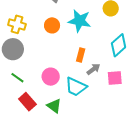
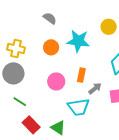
pink circle: (51, 77) -> (56, 81), moved
cyan trapezoid: (76, 87) -> (79, 107), turned -30

